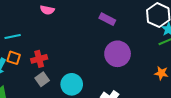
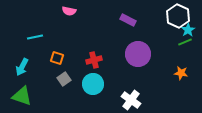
orange square: (14, 58) -> (57, 58), moved
red cross: (39, 59) -> (94, 60), moved

